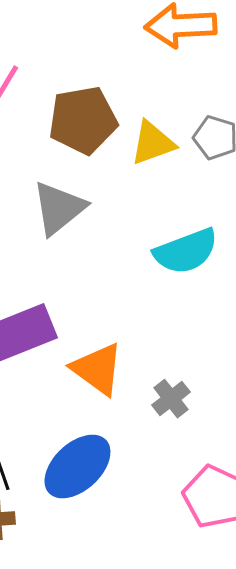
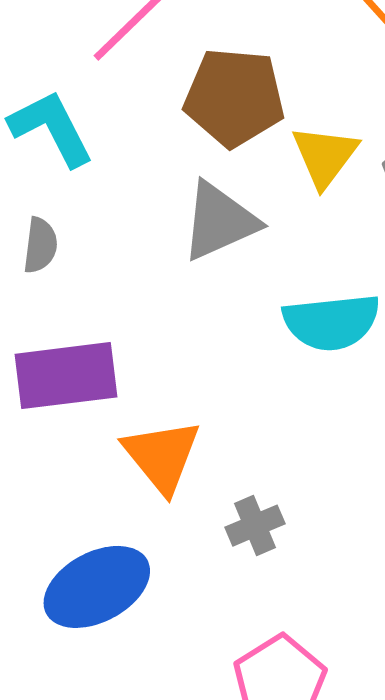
yellow triangle: (153, 143) -> (325, 156), turned -48
gray triangle: (59, 208) -> (219, 221), moved

